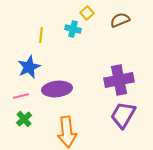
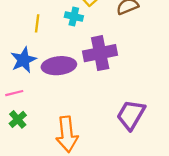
purple cross: (119, 80) -> (100, 53), moved
purple ellipse: (57, 89) -> (59, 66), moved

